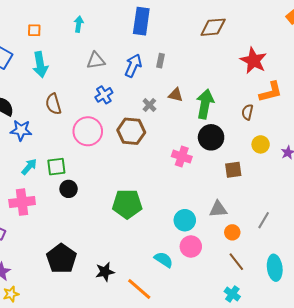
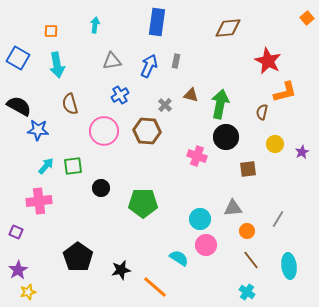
black circle: (69, 189) -> (101, 188), moved

